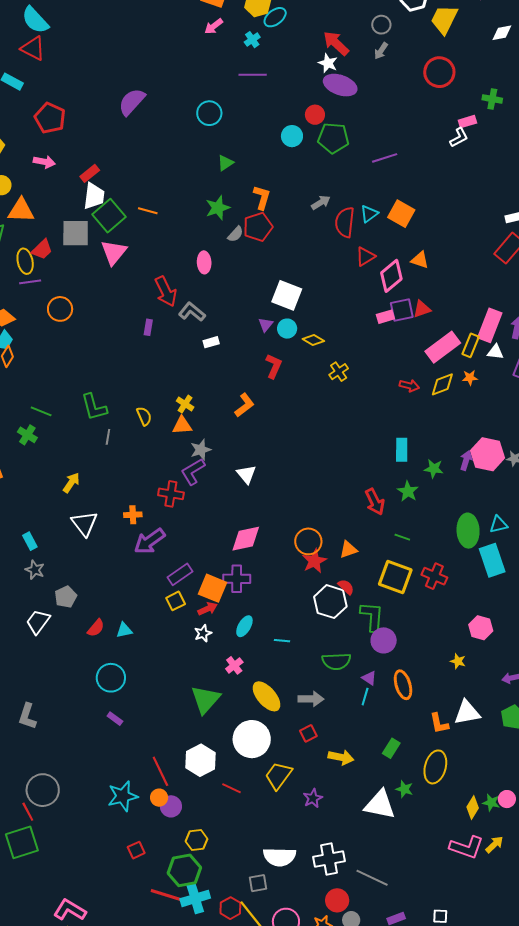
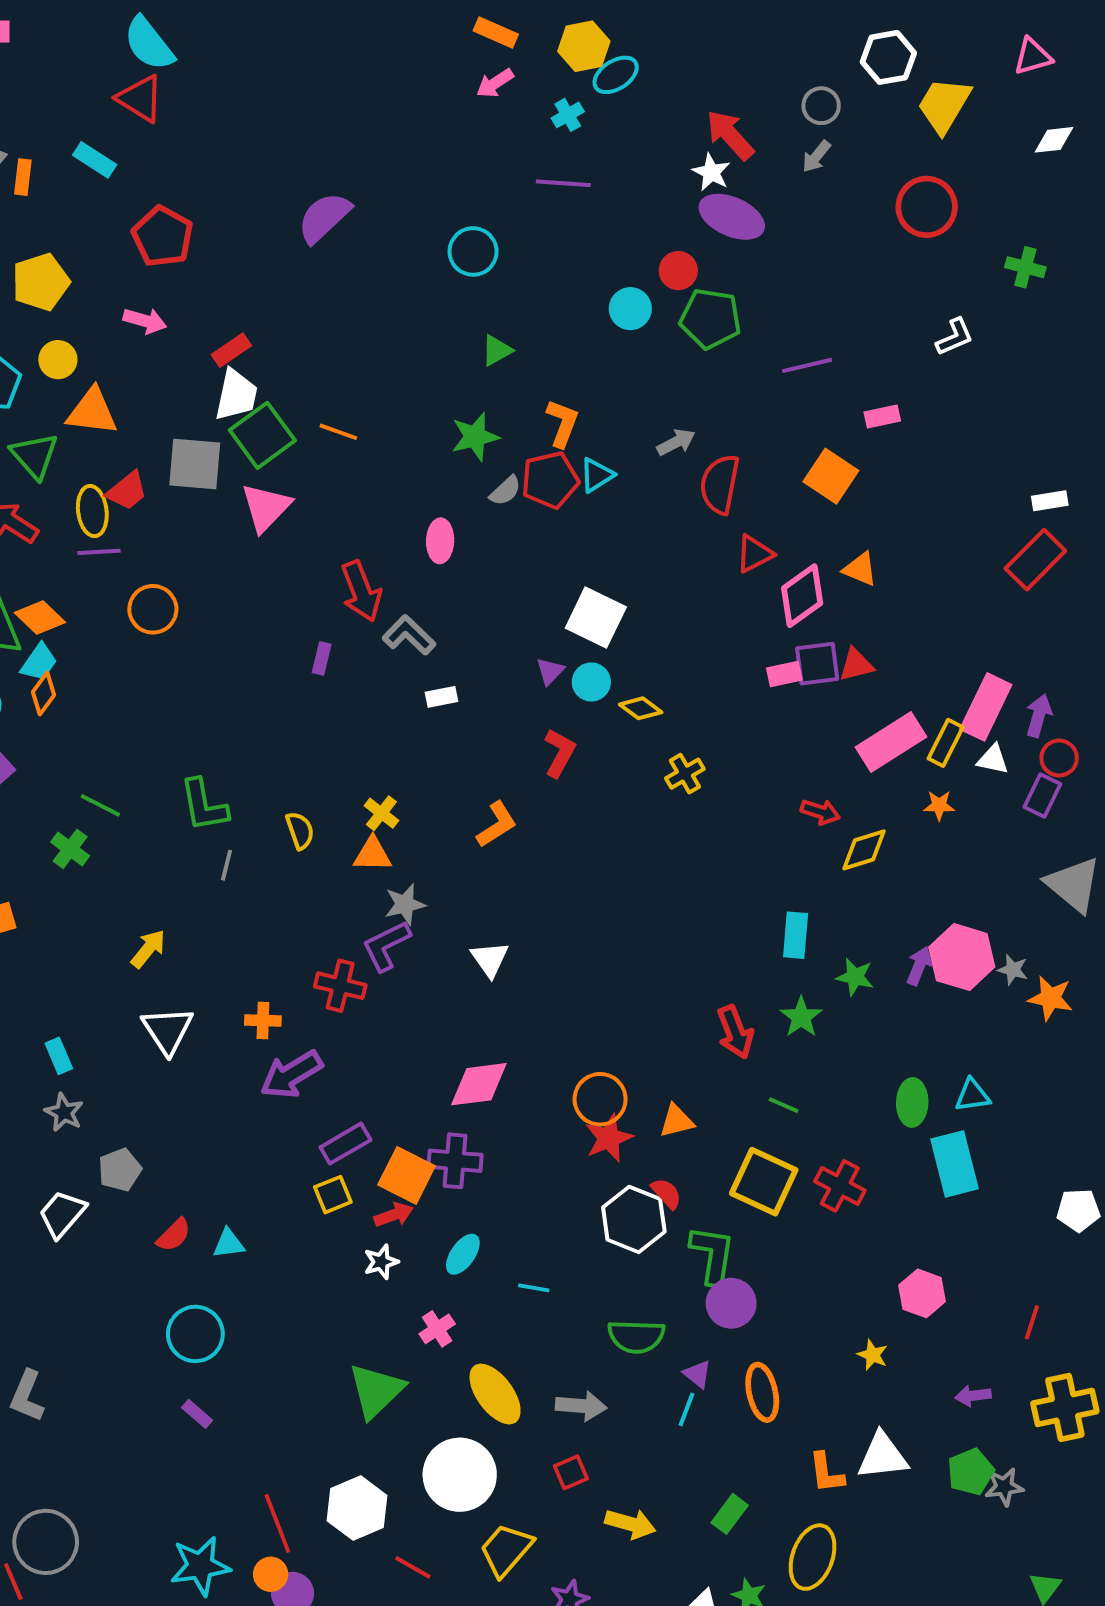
pink rectangle: (467, 122) -> (882, 416), moved
cyan triangle: (369, 214) -> (597, 475), moved
yellow diamond: (442, 384) -> (864, 850), moved
green ellipse: (468, 531) -> (912, 1102), size x0.7

